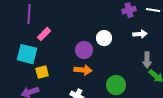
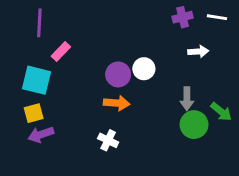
white circle: (104, 38) -> (144, 69), moved
gray arrow: (147, 60) -> (187, 99), moved
yellow square: (42, 72) -> (34, 113), moved
green circle: (116, 85) -> (194, 125), moved

